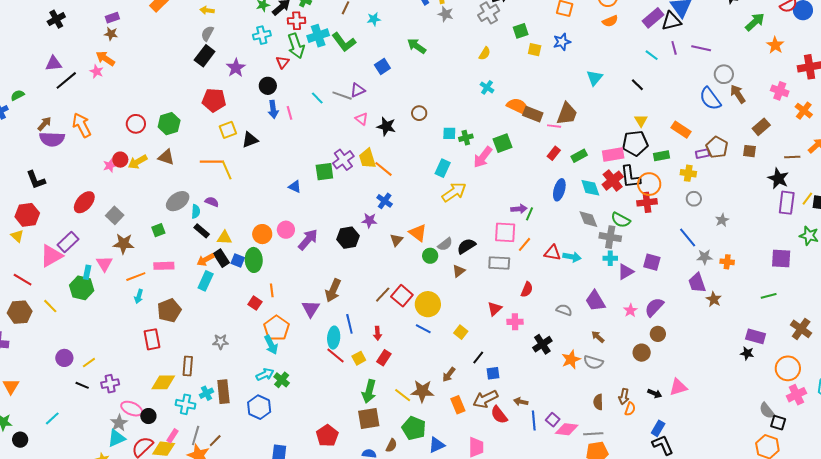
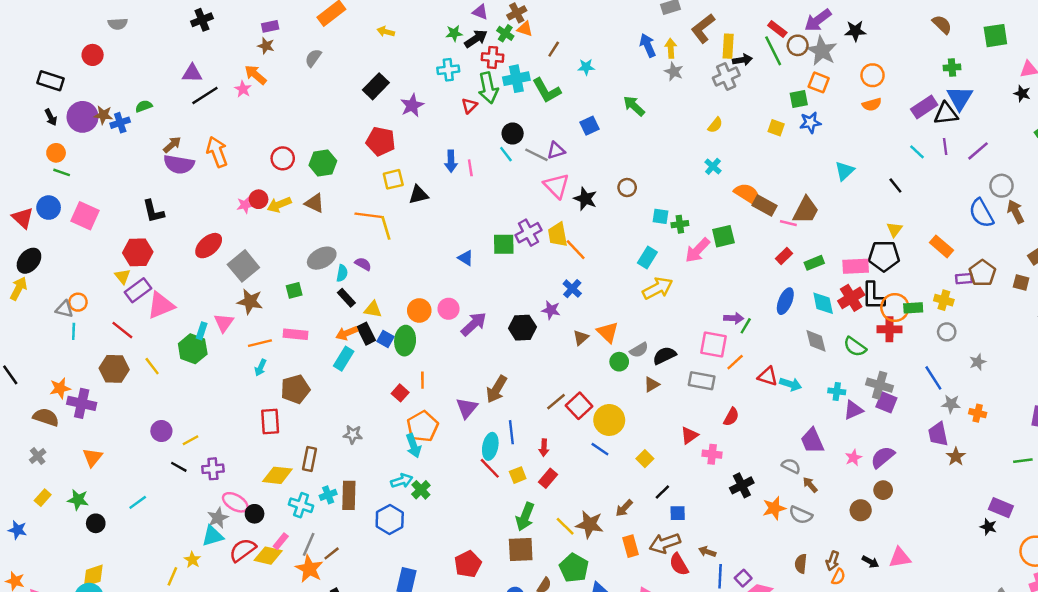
green square: (521, 31) -> (799, 99), moved
gray semicircle: (207, 33) -> (313, 58), moved
purple line: (701, 48) -> (978, 151), turned -60
black circle: (268, 86) -> (513, 133), moved
pink triangle: (361, 119) -> (556, 186), size x1.6
green rectangle: (661, 156) -> (913, 308), moved
gray square: (115, 215) -> (243, 266), size x1.4
gray cross: (610, 237) -> (880, 385), moved
purple rectangle: (68, 242) -> (138, 290), moved
gray semicircle: (564, 310) -> (791, 466), moved

